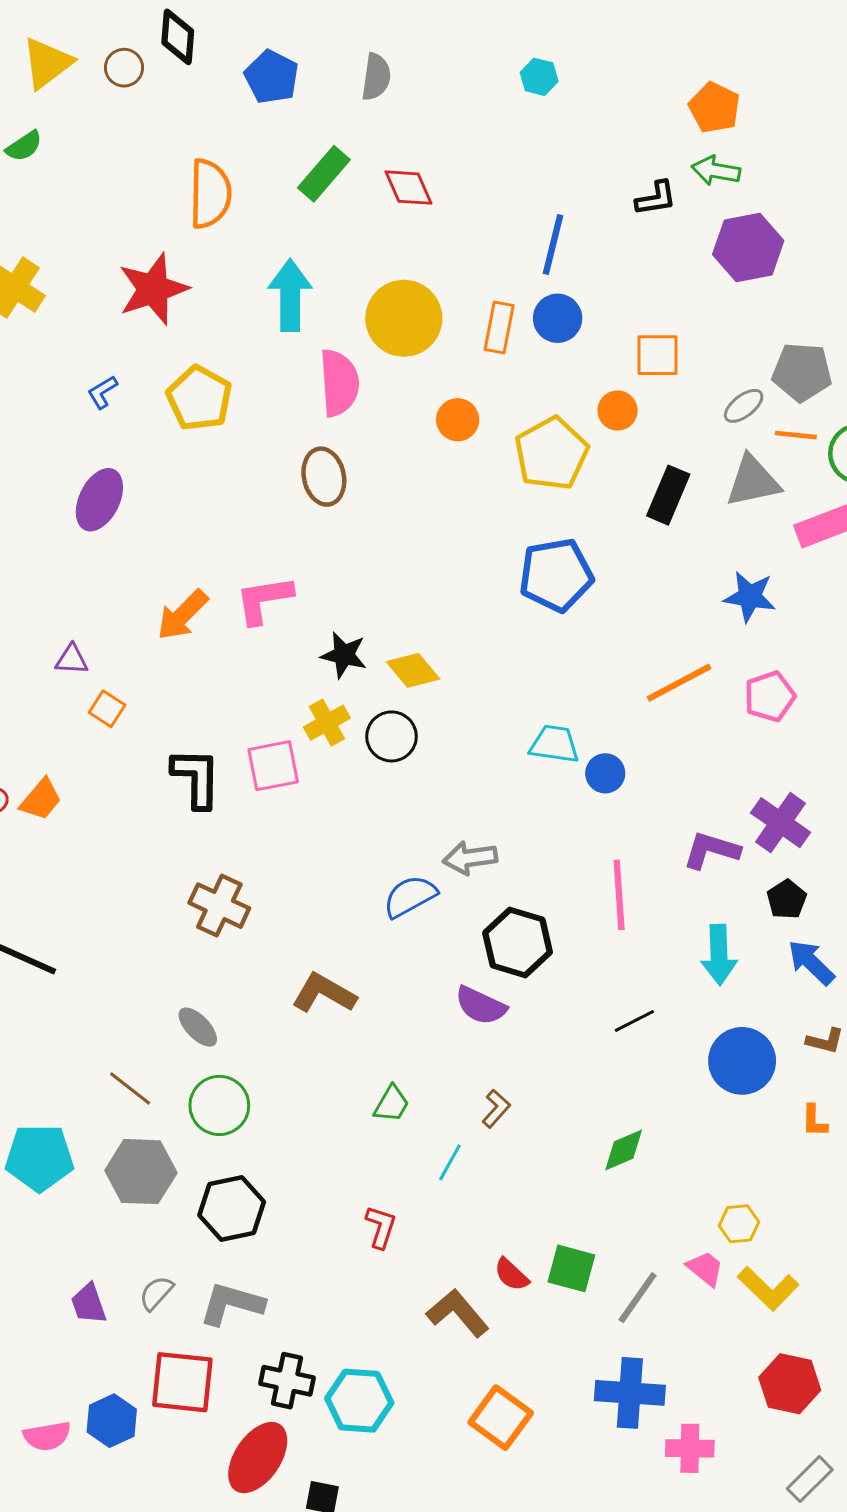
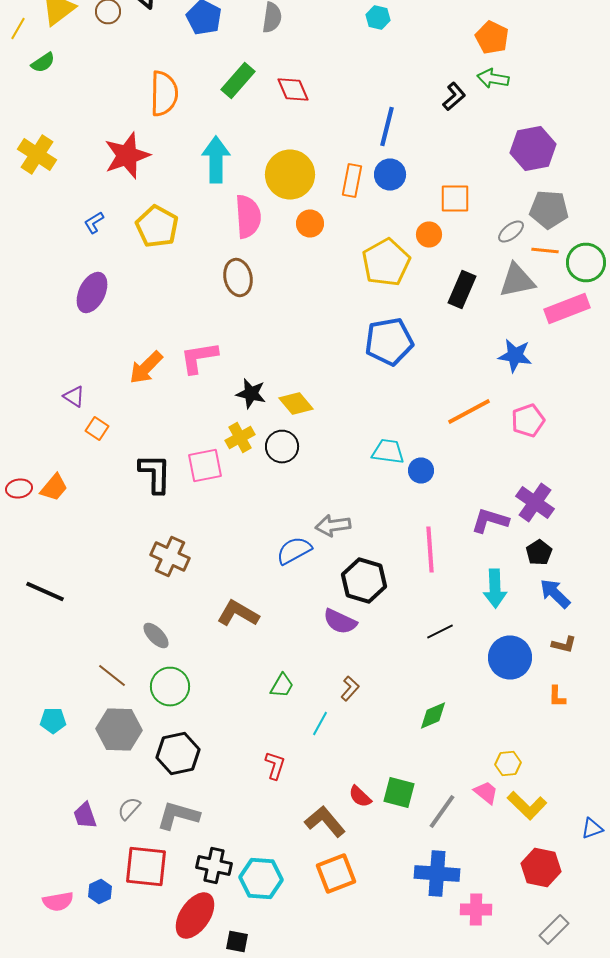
black L-shape: (656, 198) -> (454, 96), turned -32
purple hexagon: (748, 248) -> (533, 148), moved
orange circle: (458, 420) -> (310, 224), moved
purple triangle: (72, 660) -> (74, 396), turned 30
cyan pentagon: (39, 1158) -> (53, 720), size x0.6
orange square: (501, 1418) -> (336, 874), moved, turned 33
blue hexagon: (112, 1421) -> (100, 892), size x0.7

